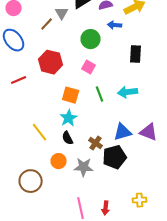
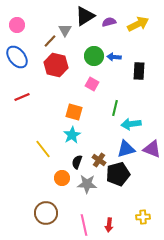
blue arrow: (115, 25) -> (114, 57), moved
red hexagon: (51, 62) -> (56, 65), moved
cyan arrow: (128, 92) -> (131, 124), moved
green line: (100, 94) -> (115, 108), moved, turned 35
black semicircle: (68, 138) -> (77, 162), moved, turned 48
brown circle: (31, 181) -> (46, 213), moved

